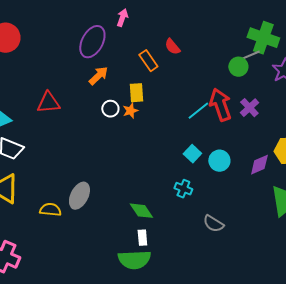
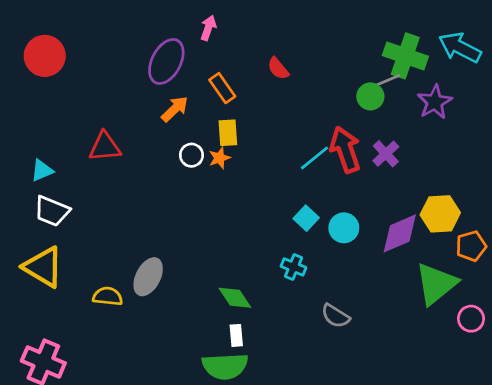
orange rectangle: (148, 61) -> (222, 88), moved
purple diamond: (259, 165) -> (400, 233), size x1.4

